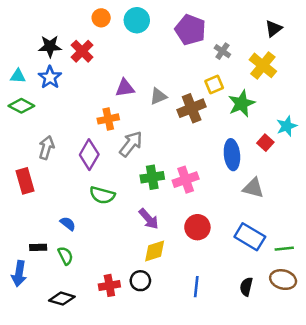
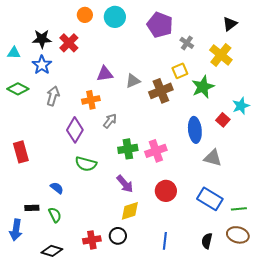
cyan triangle: (18, 76) -> (14, 53), moved
gray arrow: (131, 144) -> (110, 121), size x0.7
gray arrow: (46, 148) -> (53, 96), moved

